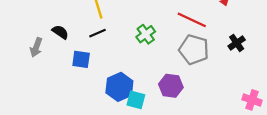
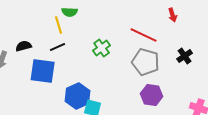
black semicircle: (60, 32) -> (24, 46), turned -49
blue square: (81, 59) -> (43, 71), size x1.5
purple hexagon: (171, 86) -> (152, 95), moved

